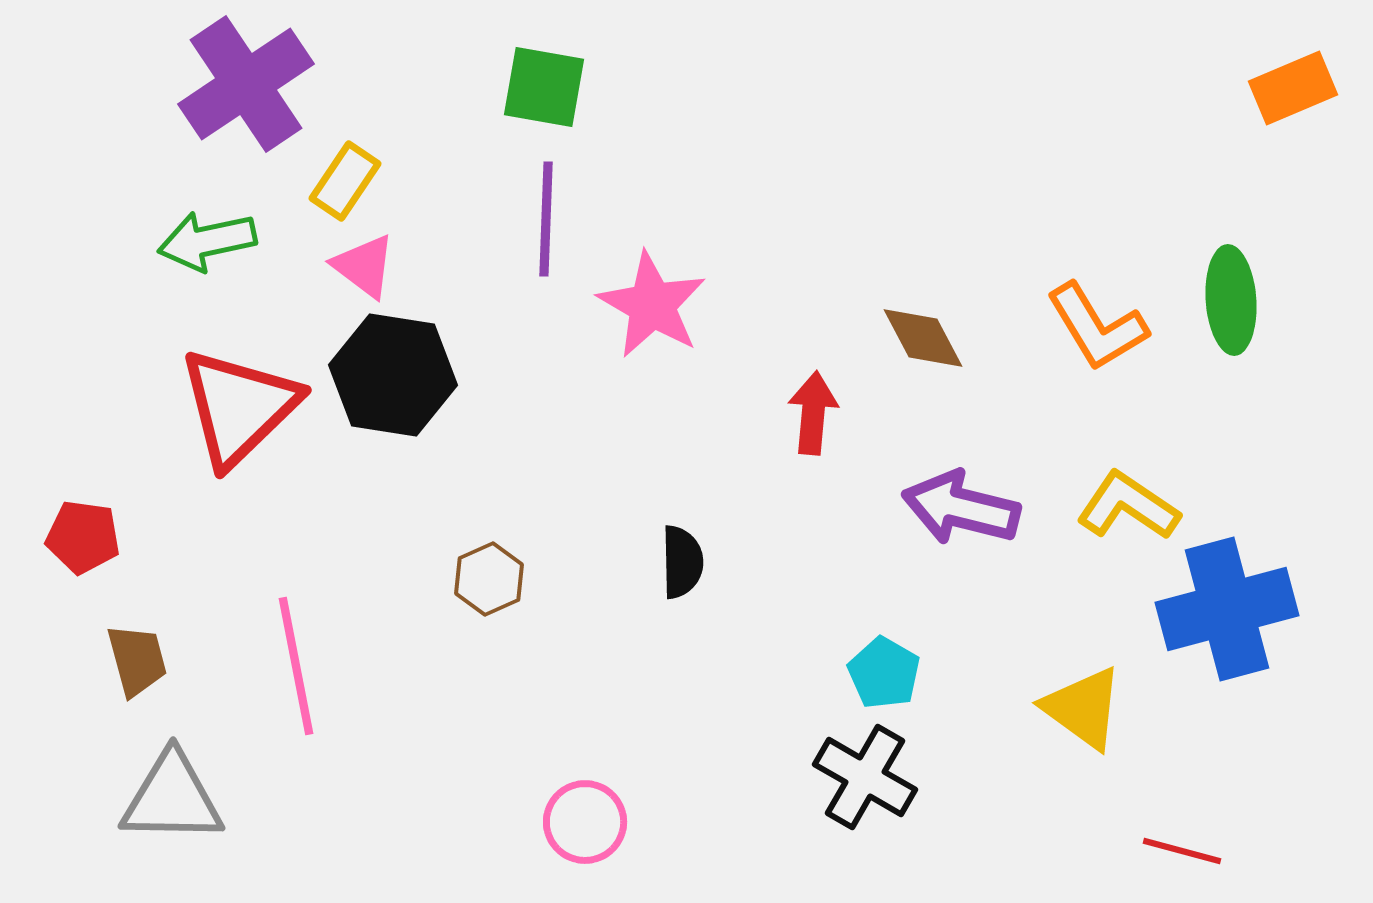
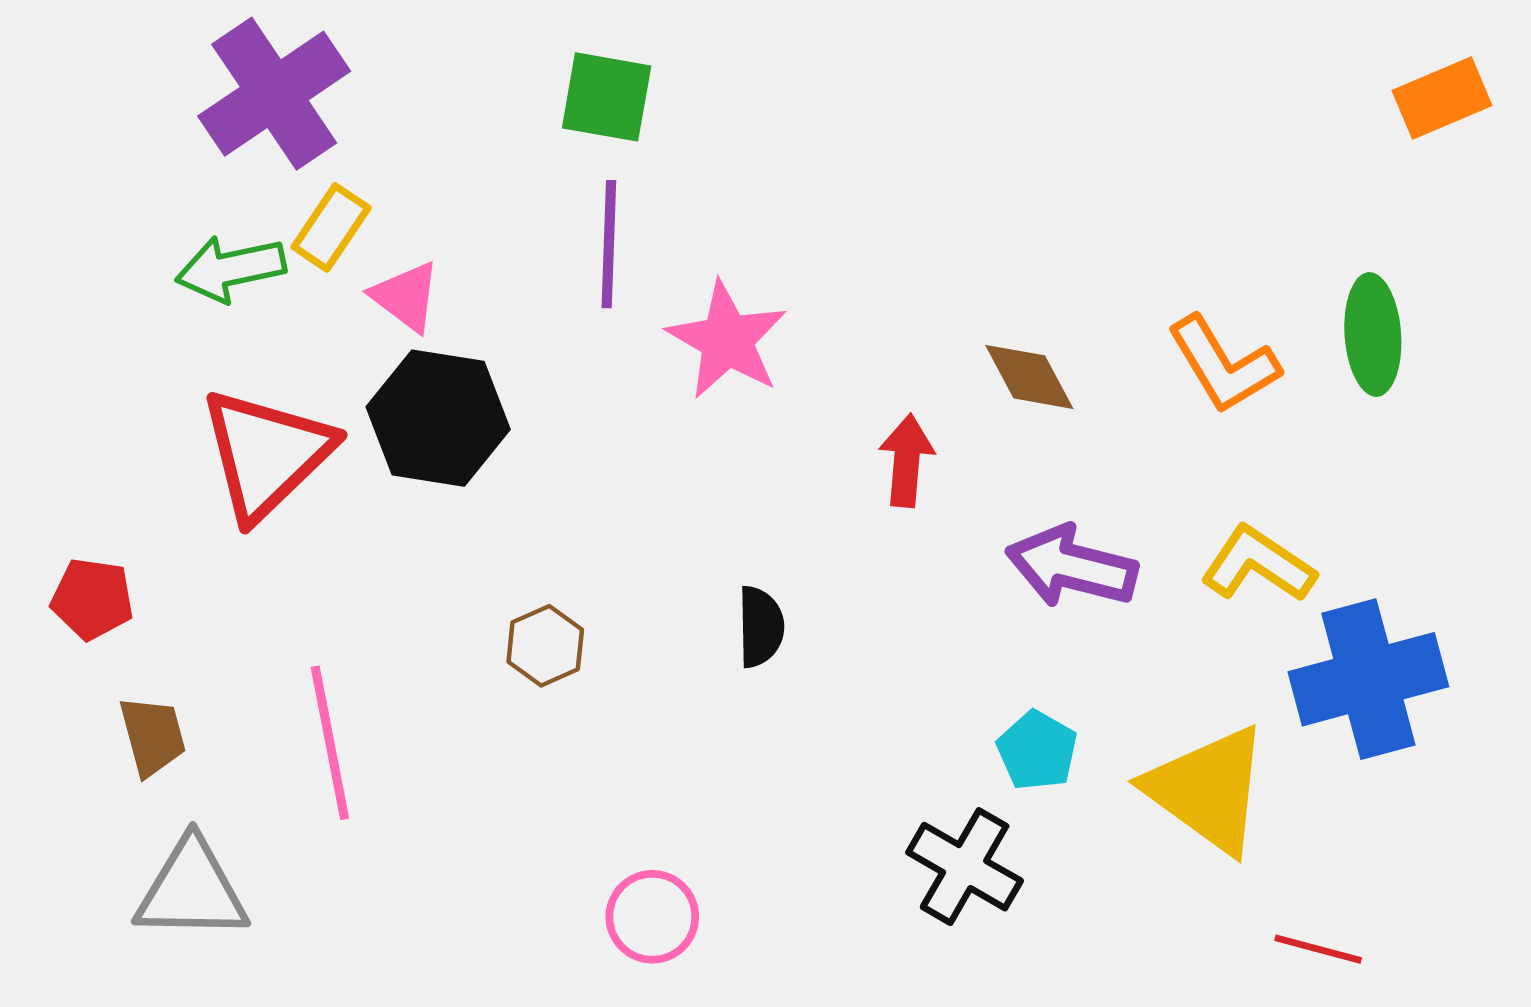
yellow rectangle: (345, 181) -> (331, 227), moved
cyan pentagon: (884, 673) -> (1037, 751), moved
yellow triangle: (1083, 708) -> (1208, 790), size x1.4

